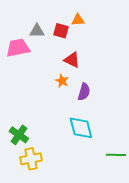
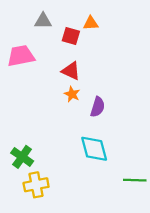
gray triangle: (37, 31) -> (43, 21), moved
red triangle: (72, 60) -> (71, 71), moved

